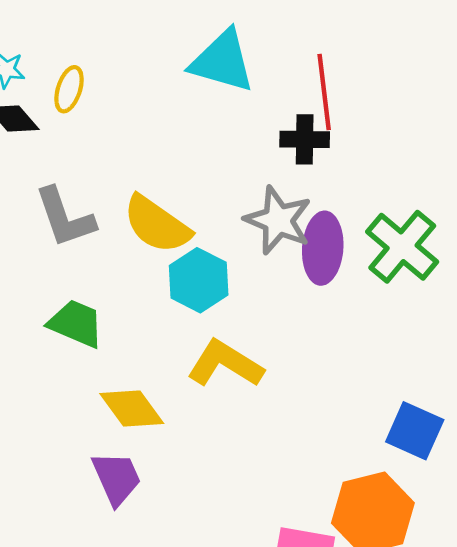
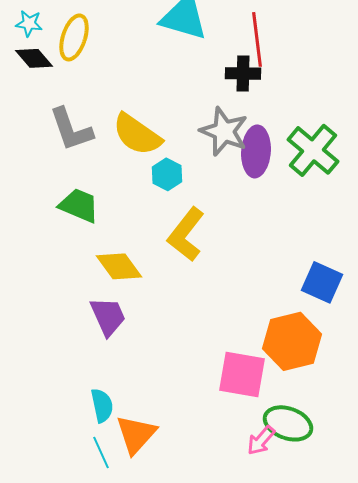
yellow ellipse: (69, 89) -> (74, 37), size x1.4
cyan hexagon: (199, 280) -> (167, 174), size x0.7
yellow L-shape: (225, 364) -> (186, 234), turned -84

